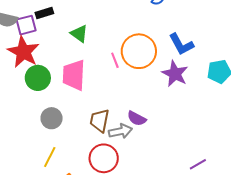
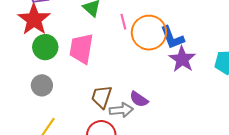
blue L-shape: (181, 44) -> (172, 38), moved
pink line: (115, 60) -> (123, 22), moved
gray circle: (52, 118) -> (42, 85), moved

